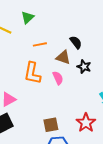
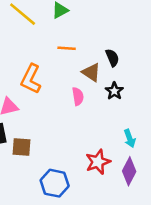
orange L-shape: (32, 73) -> (31, 79), moved
brown square: (51, 125) -> (21, 147), moved

